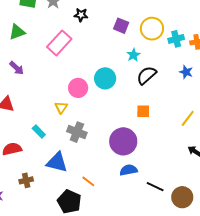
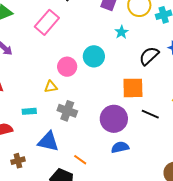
black semicircle: (147, 75) -> (149, 56), moved
yellow triangle: (61, 107) -> (51, 87), turned 48
orange square: (143, 111) -> (133, 88), size x1.6
cyan rectangle: (39, 131) -> (29, 111), turned -48
black line: (155, 187) -> (150, 114), moved

